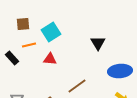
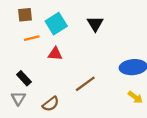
black triangle: (98, 43) -> (95, 24), moved
black rectangle: (12, 58) -> (24, 78), moved

